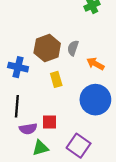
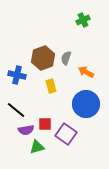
black line: (17, 106) -> (16, 110), turned -54
purple square: (79, 146) -> (66, 134), moved

